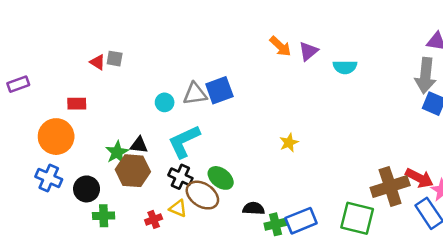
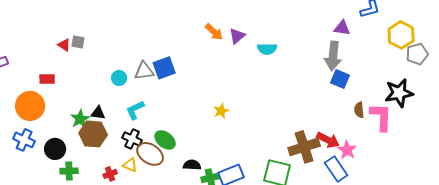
cyan L-shape: (184, 141) -> (135, 110), size x0.7

